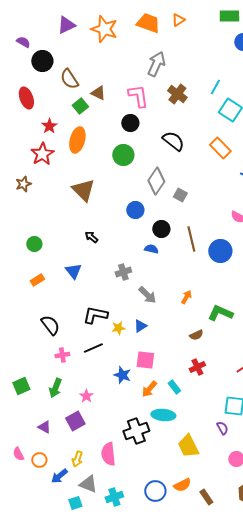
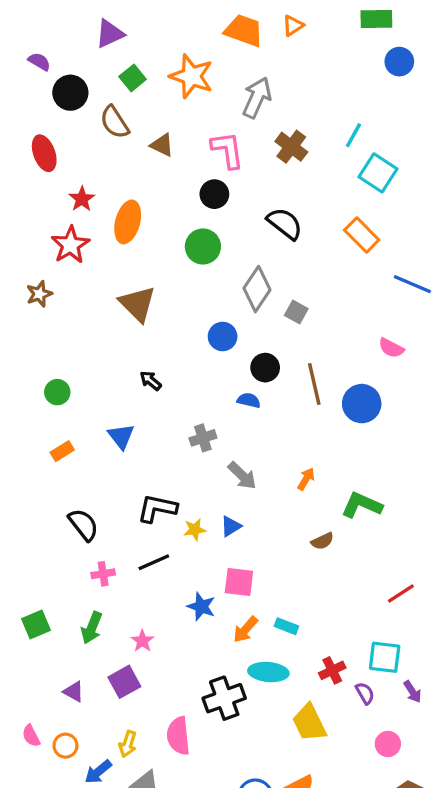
orange star: (104, 29) -> (191, 76), moved
green square: (80, 106) -> (133, 78), moved
red cross: (197, 367) -> (332, 670), moved
cyan rectangle: (174, 387) -> (286, 626), turned -32

